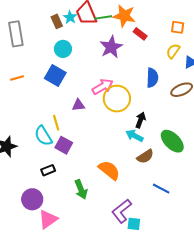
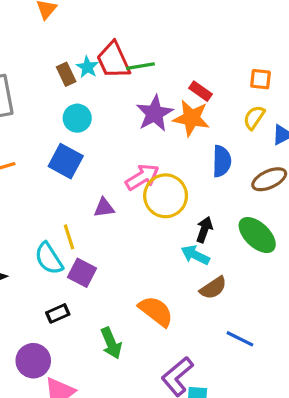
orange star: (124, 16) -> (191, 118), moved
green ellipse: (172, 141) -> (257, 235), moved

